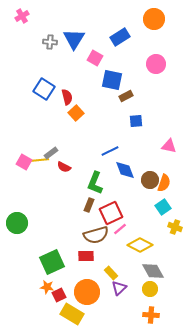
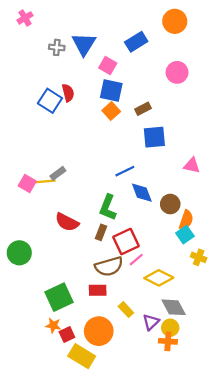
blue square: (112, 80) -> (111, 91), moved
red semicircle: (67, 97) -> (68, 93), moved
orange square: (76, 113) -> (111, 111), moved
blue square: (136, 121) -> (154, 137), size x1.5
red semicircle: (64, 167) -> (67, 222), moved, size x1.5
orange semicircle: (164, 183) -> (186, 220), moved
purple triangle: (119, 288) -> (151, 322), moved
orange cross: (151, 315) -> (168, 341), moved

